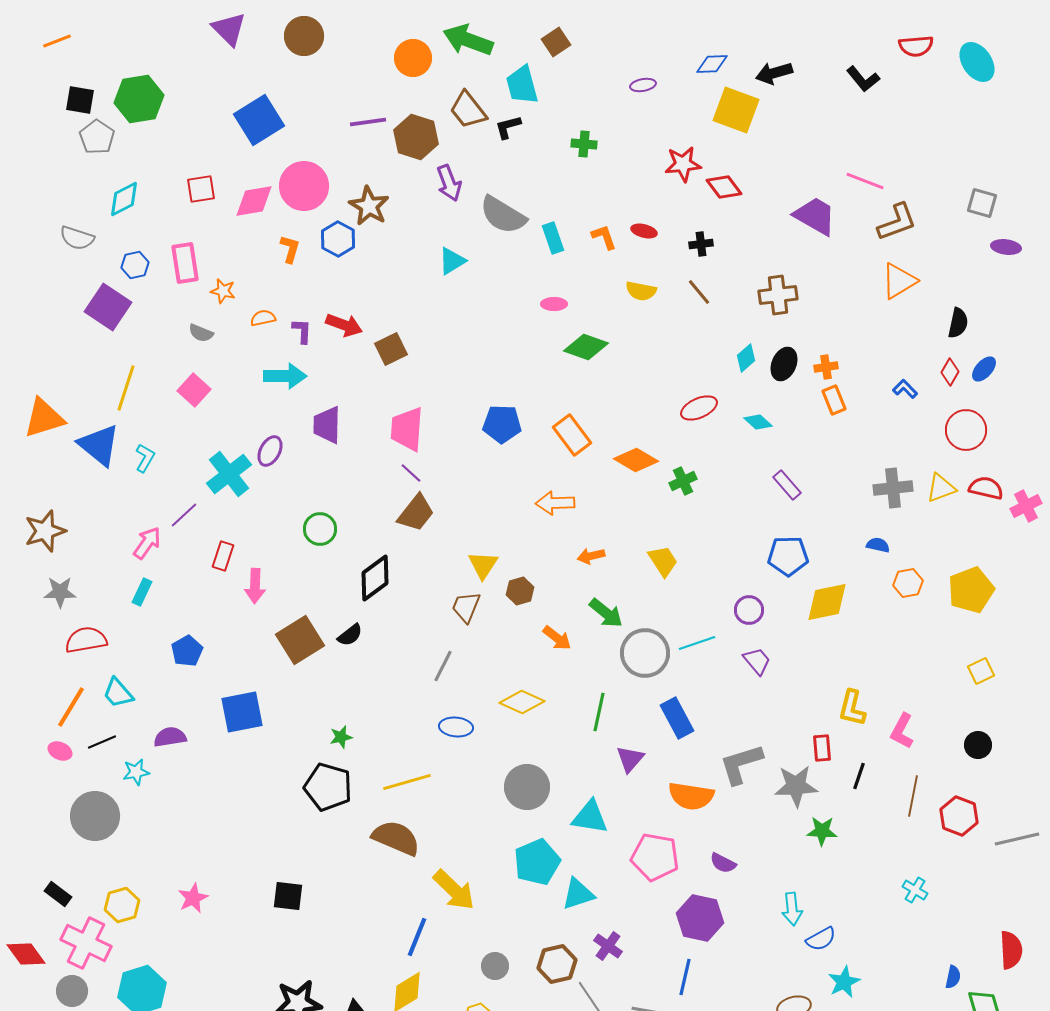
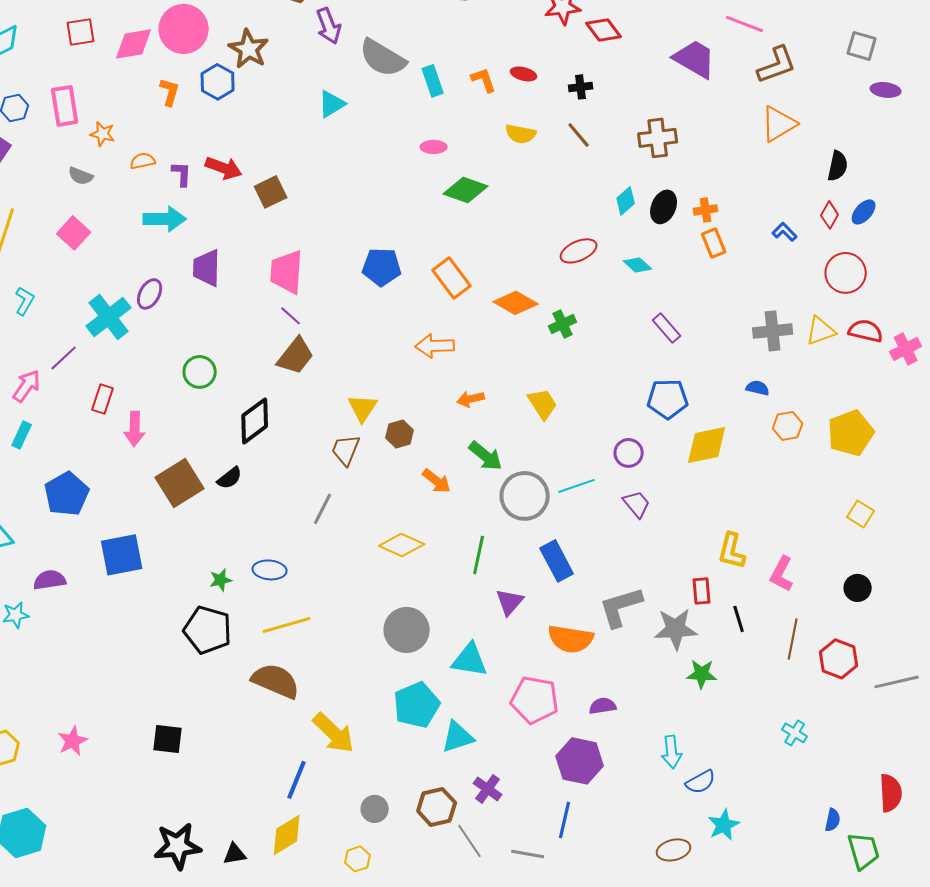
blue pentagon: (187, 651) -> (67, 494), size x1.4
yellow square: (981, 671) -> (861, 514), turned -32
blue ellipse: (456, 727) -> (270, 570), moved
black line: (859, 776) -> (739, 619), turned -36
purple semicircle: (723, 863) -> (603, 706), turned 144

